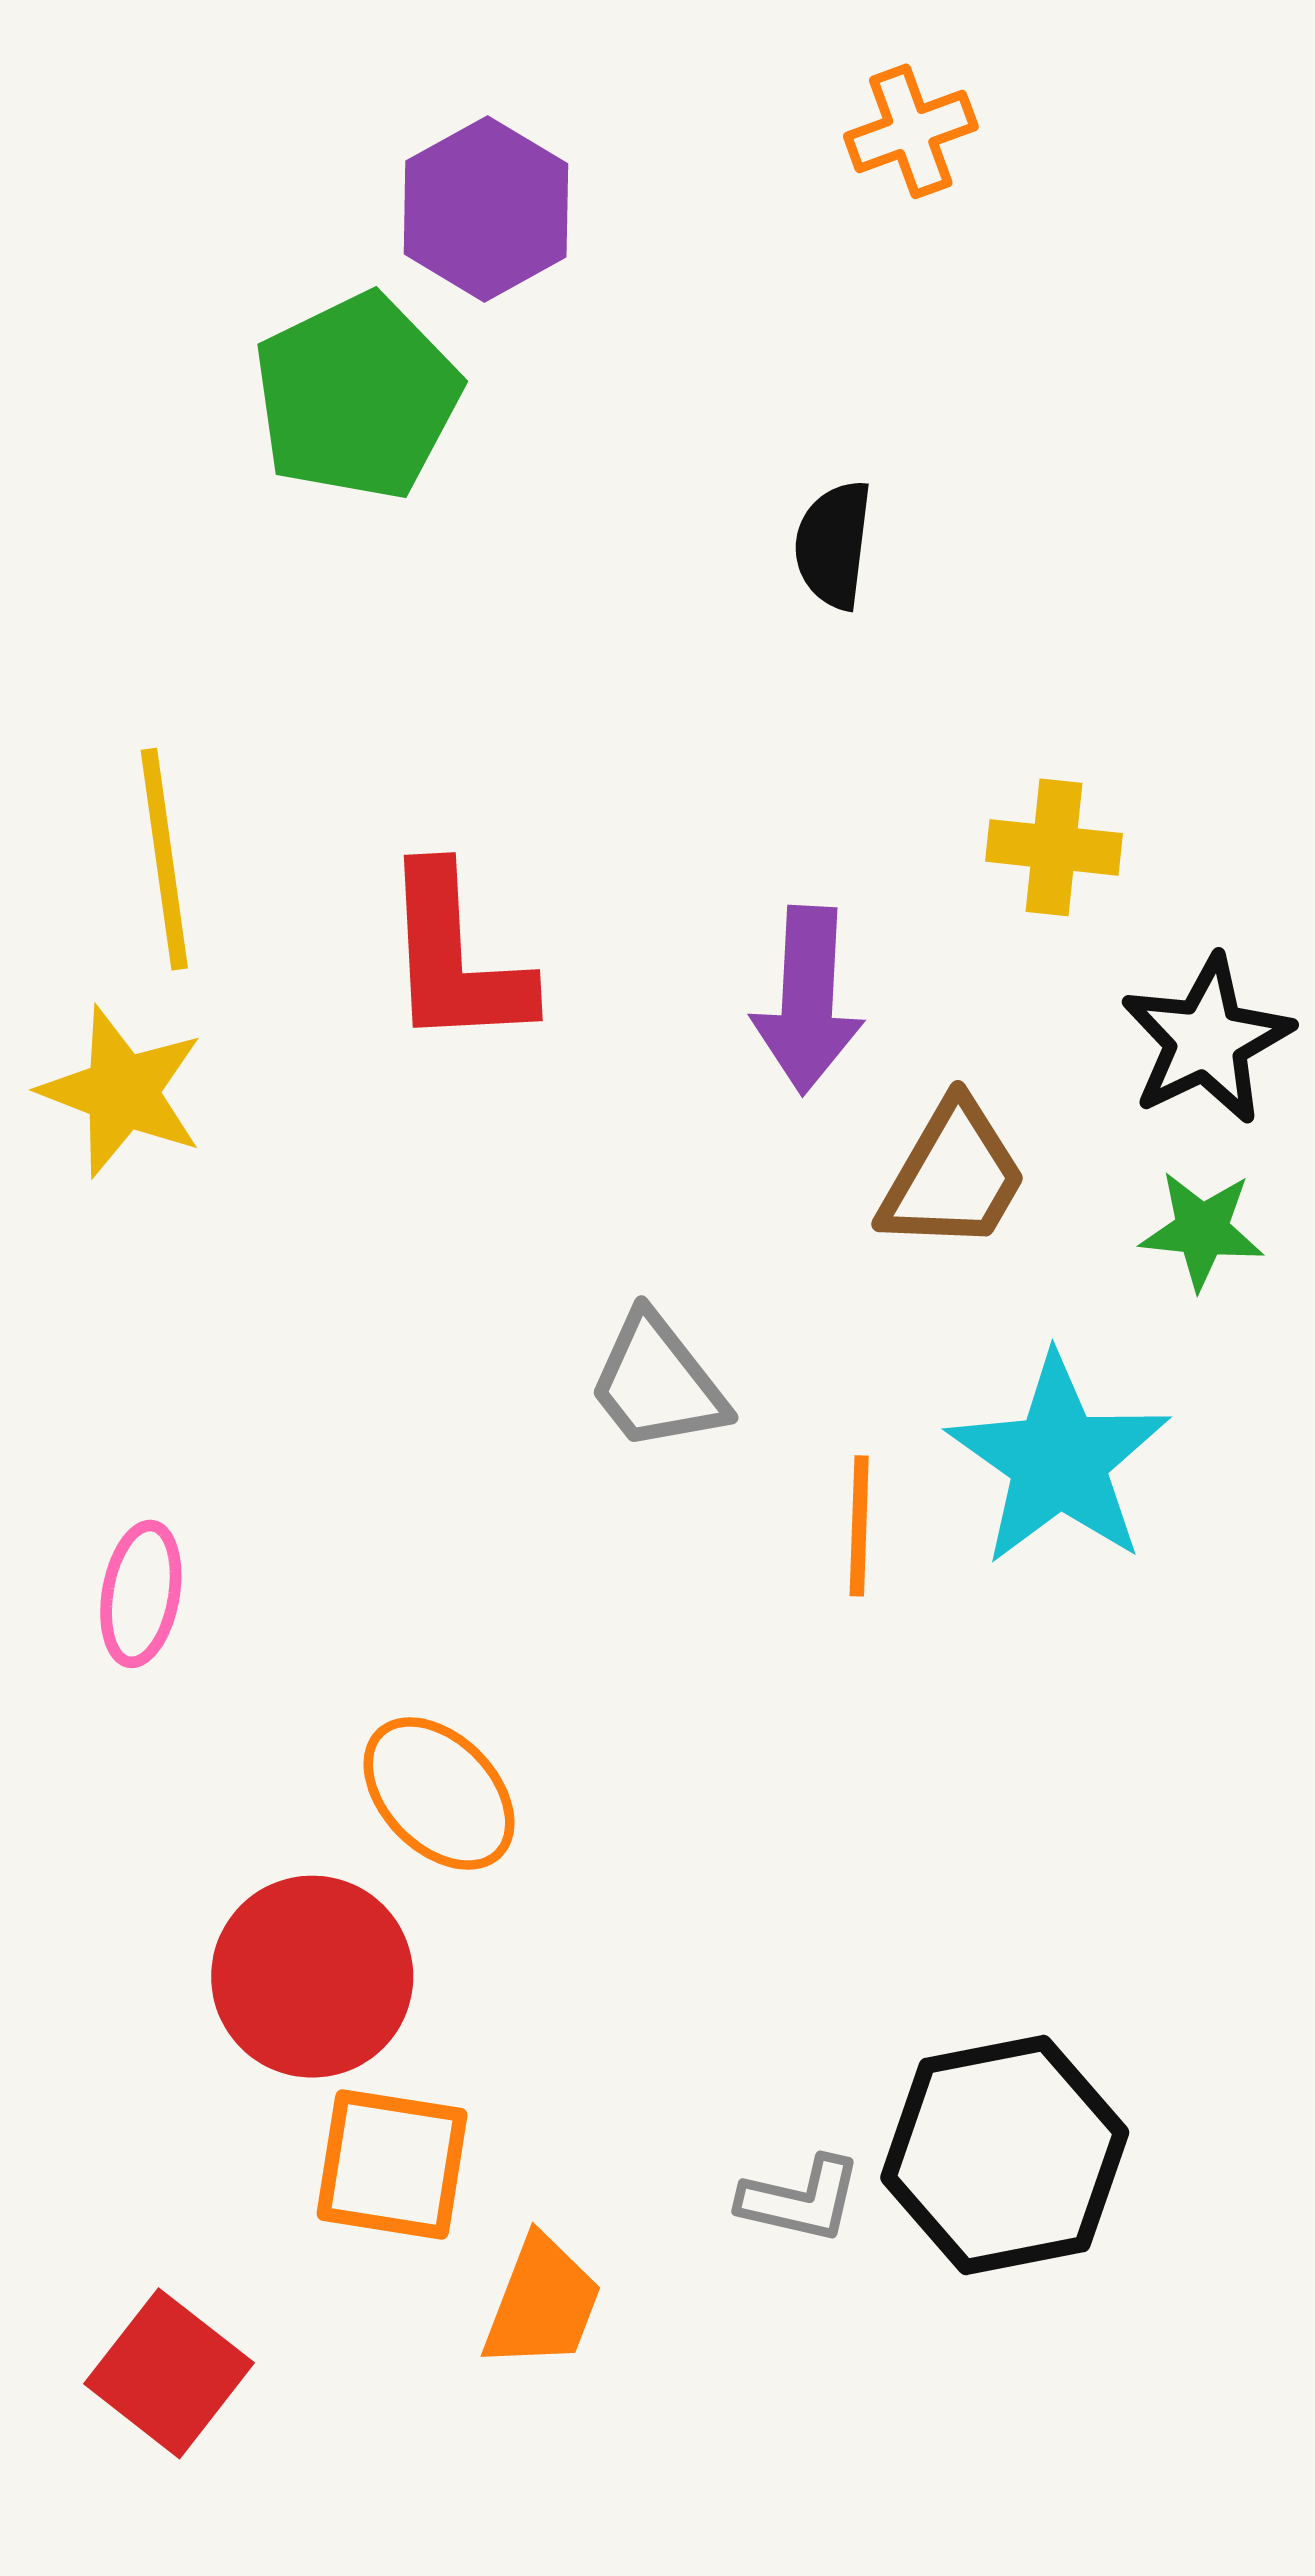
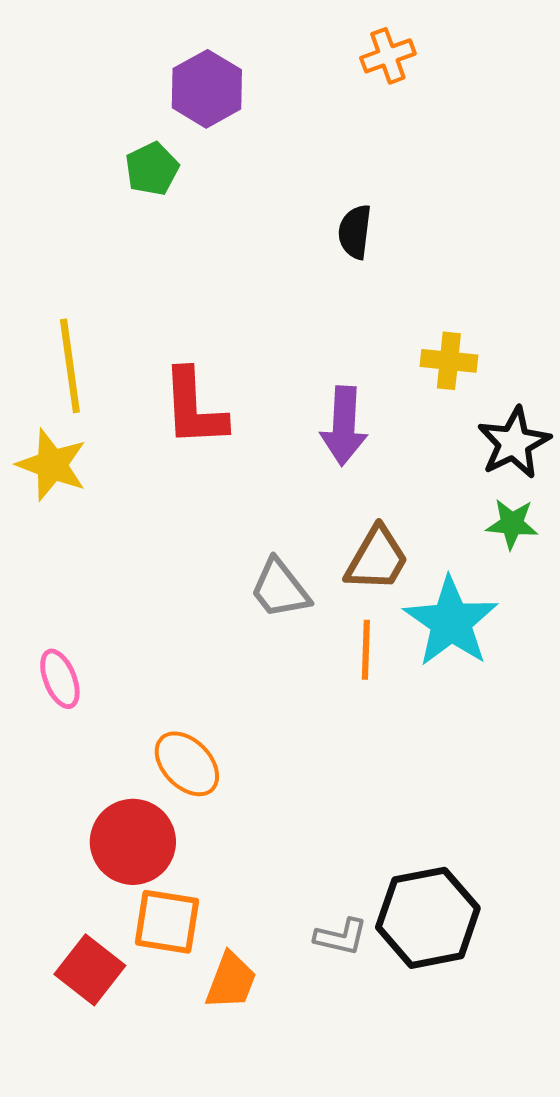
green pentagon: (357, 397) -> (152, 169), size x0.6
brown trapezoid: (953, 1176) -> (377, 559), moved
pink ellipse: (141, 1594) -> (60, 679), turned -32
red square: (169, 2373) -> (90, 970), moved

